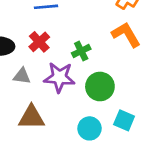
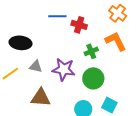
red cross: (39, 42) -> (79, 25), moved, turned -35
green cross: (81, 51) -> (91, 51), moved

